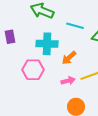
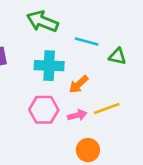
pink hexagon: (33, 70) -> (44, 110), moved

